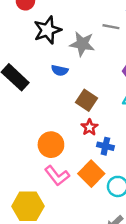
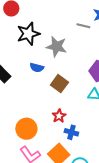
gray line: (111, 27) -> (83, 26), moved
brown square: (87, 100) -> (59, 84), moved

